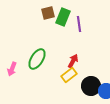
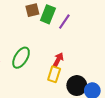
purple line: (79, 24) -> (64, 22), turned 42
yellow rectangle: (69, 75) -> (54, 74), turned -35

